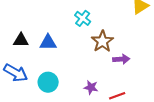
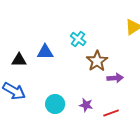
blue triangle: (48, 42) -> (45, 52), moved
cyan circle: (48, 82) -> (55, 104), moved

